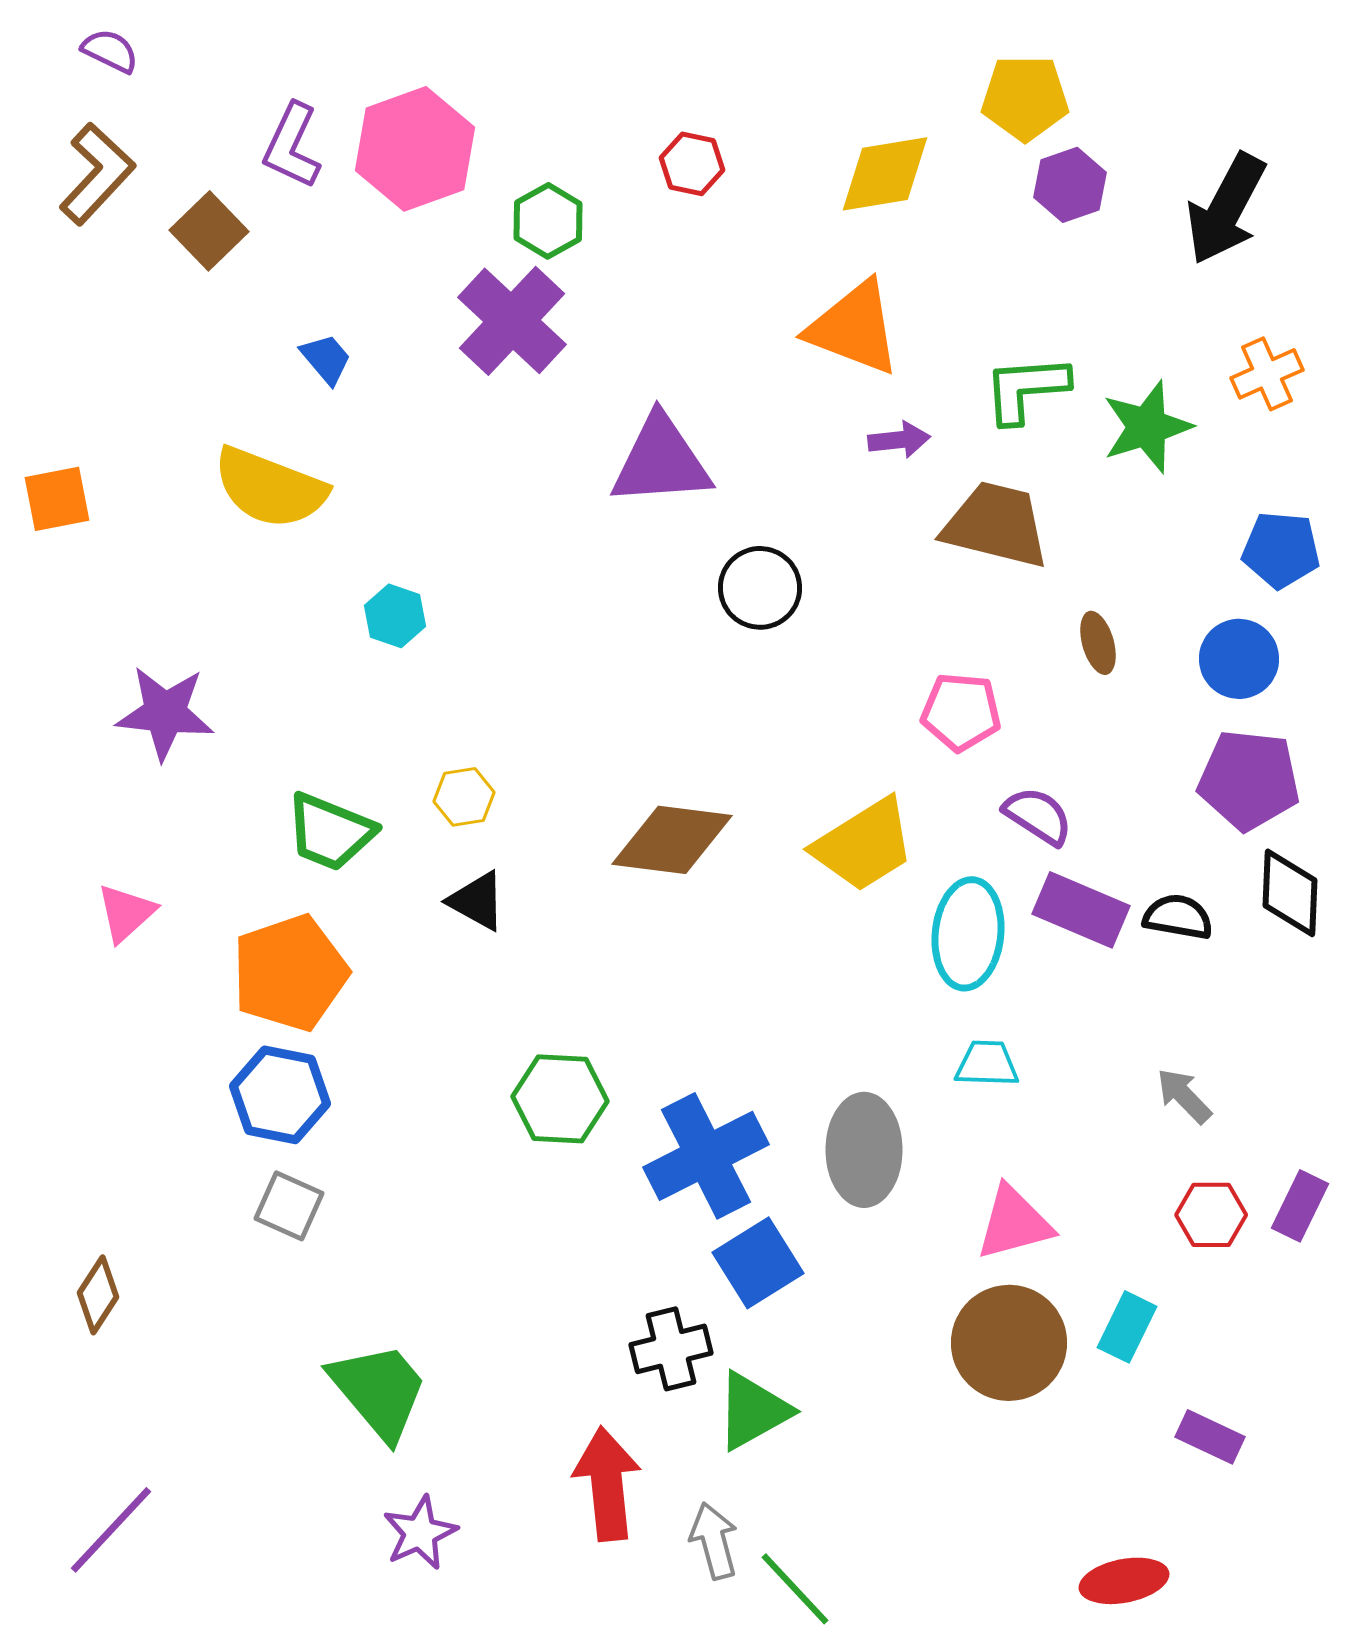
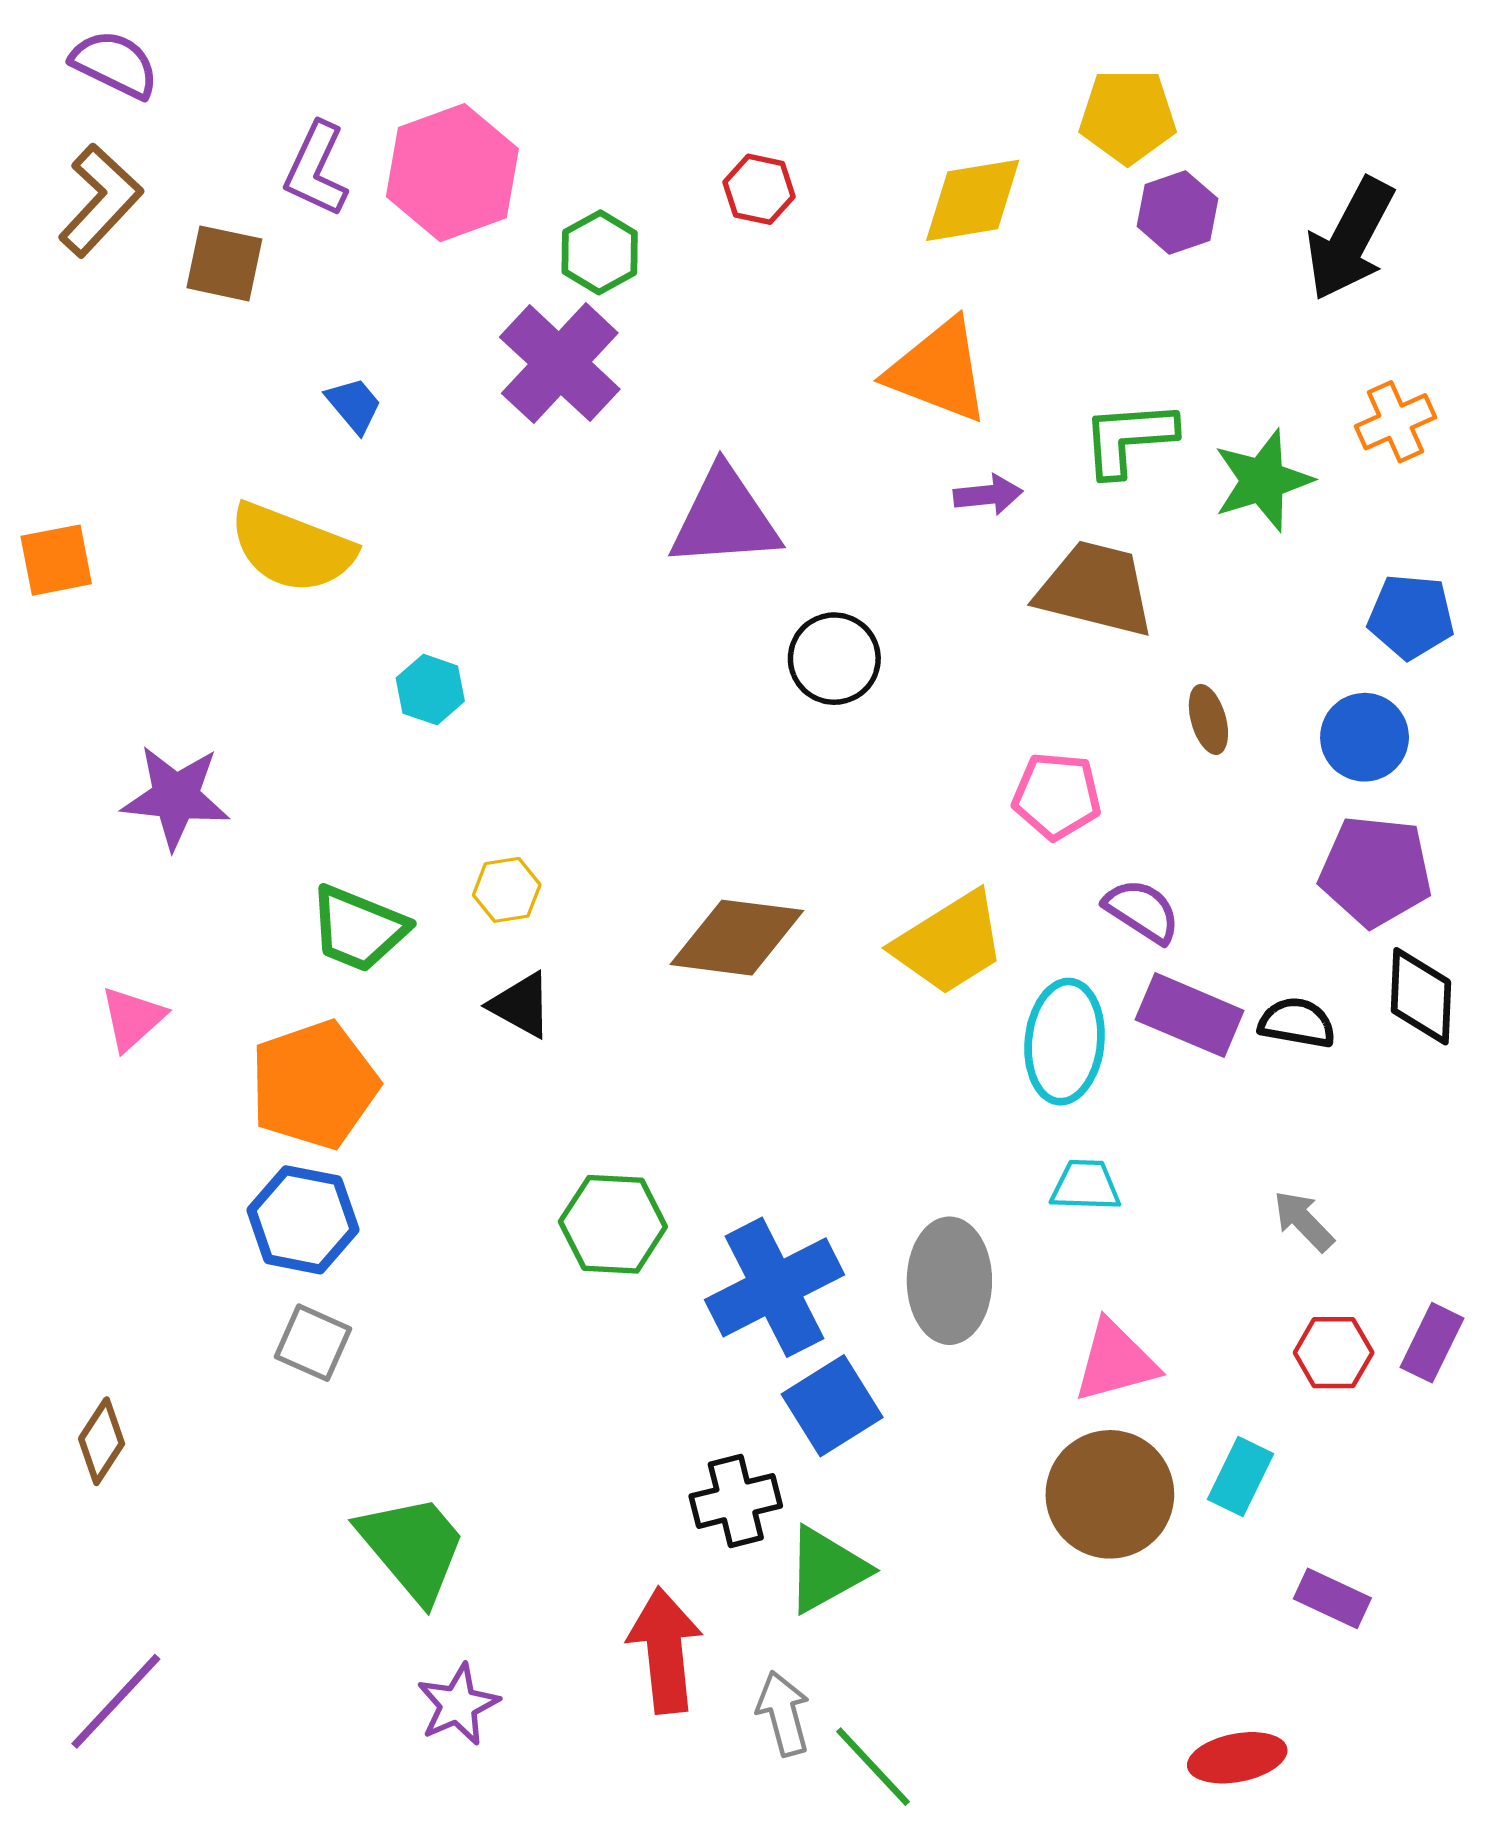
purple semicircle: (110, 51) -> (115, 64), size x1.4
brown square: (209, 231) -> (224, 263), turned -34

